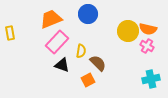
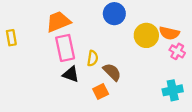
blue circle: (88, 14) -> (114, 14), moved
pink rectangle: (57, 42) -> (65, 48), turned -55
pink cross: (147, 46) -> (177, 51), moved

